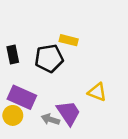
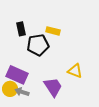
black rectangle: (13, 54) -> (21, 29), moved
gray arrow: (50, 119) -> (22, 92), moved

